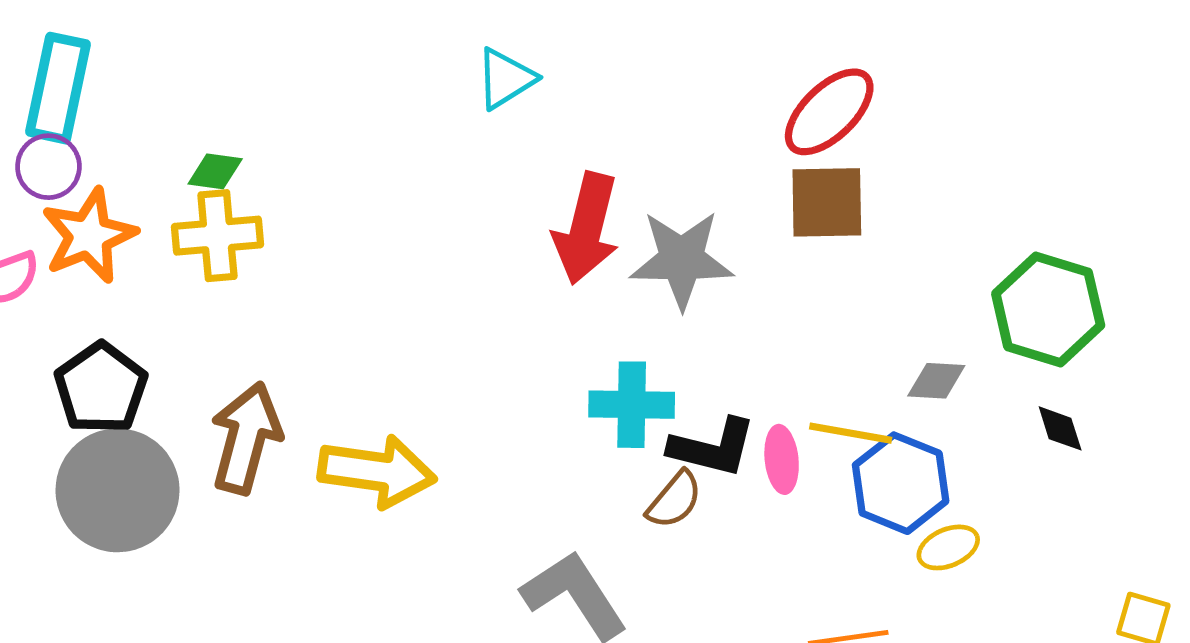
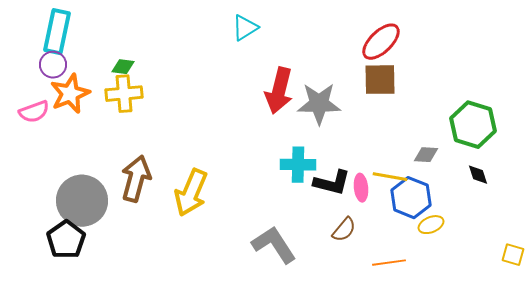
black pentagon: (101, 388) -> (66, 240), moved
yellow arrow: (377, 471) -> (191, 193), turned 105
brown semicircle: (674, 500) -> (344, 230), moved

